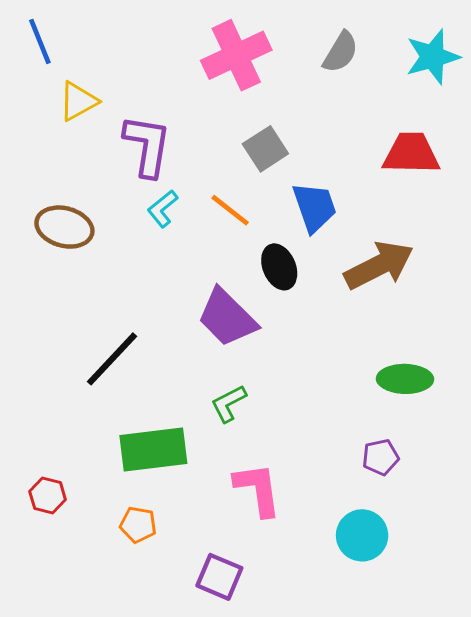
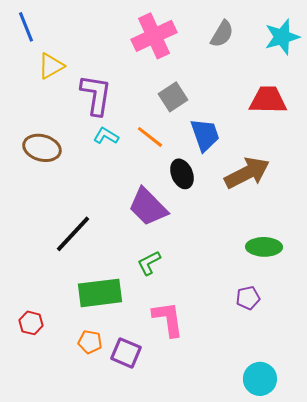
cyan L-shape: (163, 209) -> (106, 136), turned 70
cyan circle: (362, 535) -> (260, 379), moved
purple square: (219, 577) -> (126, 353), moved

